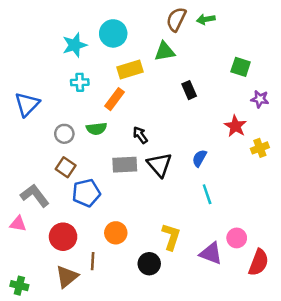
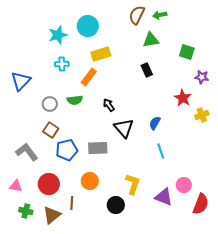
green triangle: (165, 51) -> (151, 40), moved
gray rectangle: (125, 165) -> (98, 148), moved
pink triangle: (18, 224) -> (16, 186), moved
green cross: (19, 286) -> (26, 211), moved

